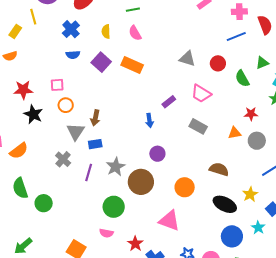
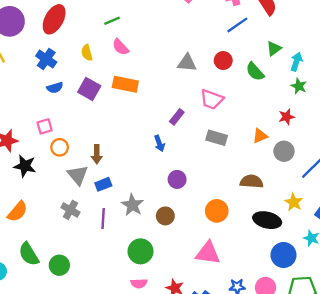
red star: (251, 114) -> (286, 117), moved
gray circle: (257, 141) -> (284, 151), moved
brown circle: (141, 182) -> (165, 216), size x0.6

